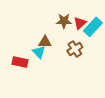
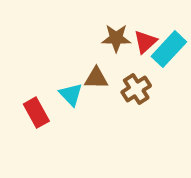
brown triangle: (45, 42) -> (96, 78), moved
red rectangle: (20, 62) -> (36, 113), turned 49

